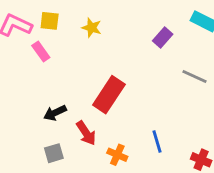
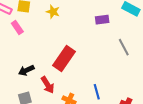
purple rectangle: (163, 38) -> (102, 20), turned 40
gray line: (195, 76) -> (124, 47), turned 36

